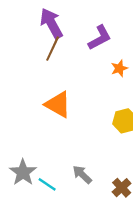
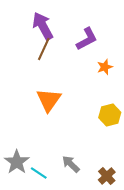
orange triangle: (58, 104) -> (49, 100), turned 36

